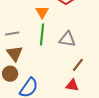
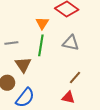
gray triangle: (67, 39) -> (71, 43), moved
brown triangle: (15, 53) -> (23, 65), moved

